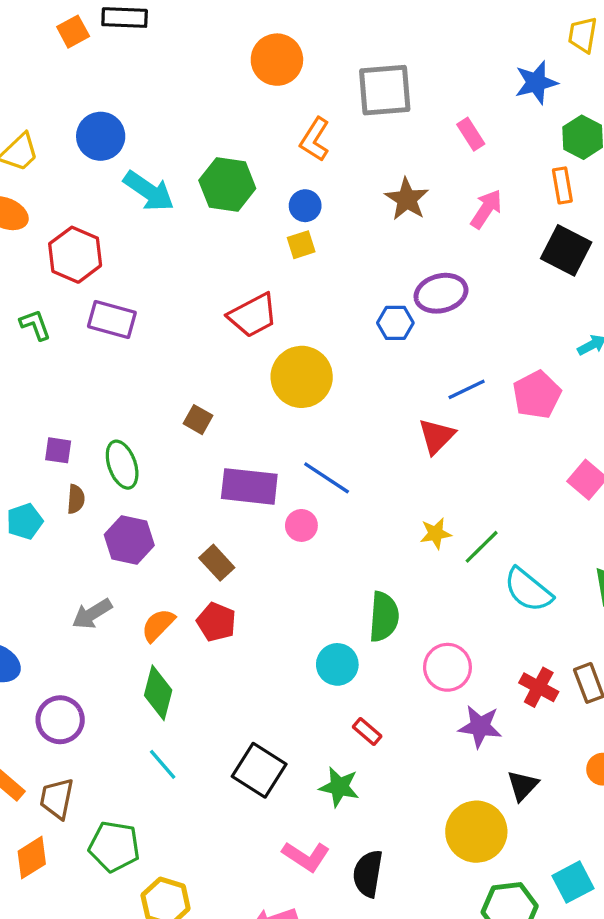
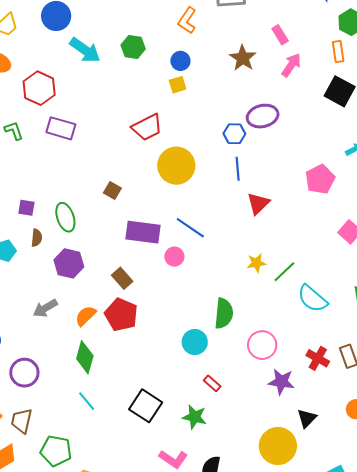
pink rectangle: (471, 134) -> (280, 35), moved
green hexagon: (227, 184) -> (133, 47), size x0.7
blue line: (467, 389) -> (238, 169), moved, turned -70
red pentagon: (216, 622) -> (121, 315), size x1.4

